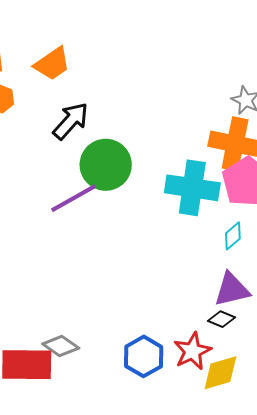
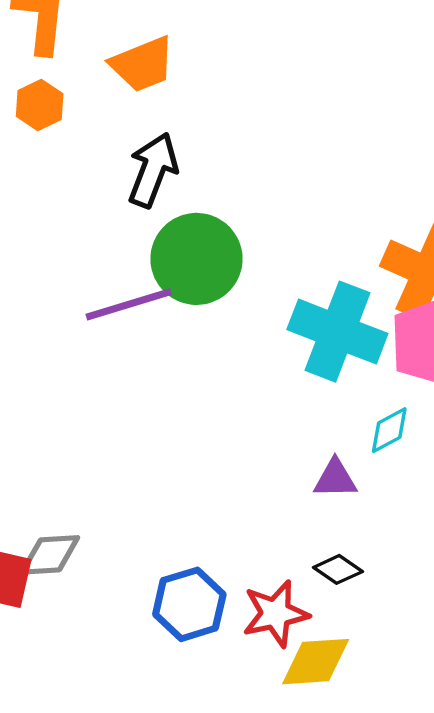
black arrow: (71, 121) -> (153, 170), turned -33
purple triangle: (232, 290) -> (335, 479), moved, size x0.7
gray diamond: (61, 346) -> (50, 555), turned -51

